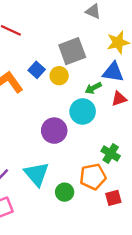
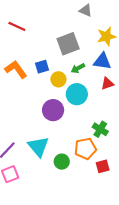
blue square: (37, 70) -> (42, 67), moved, turned 32
yellow circle: (59, 76) -> (58, 79), moved
green arrow: (93, 88) -> (78, 68), moved

